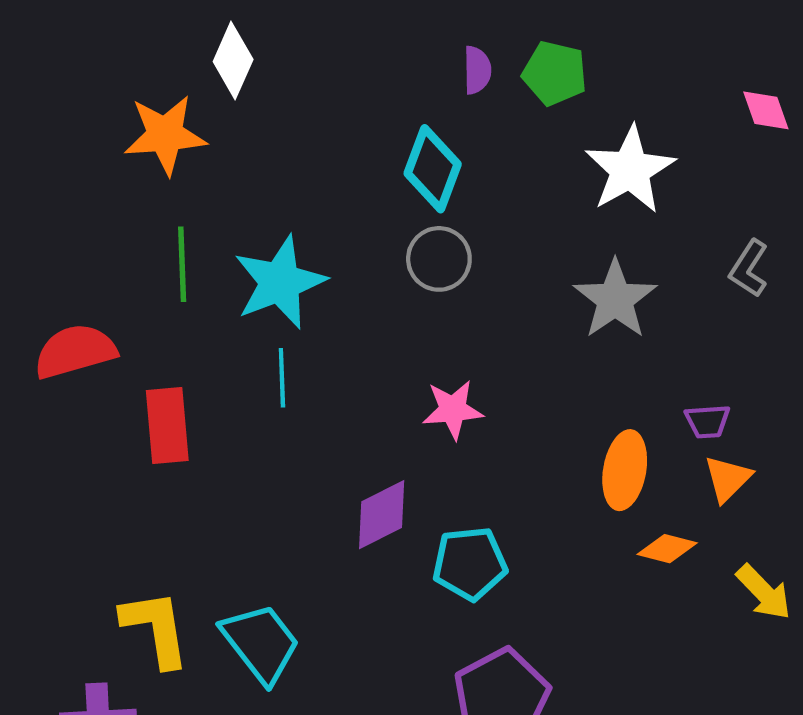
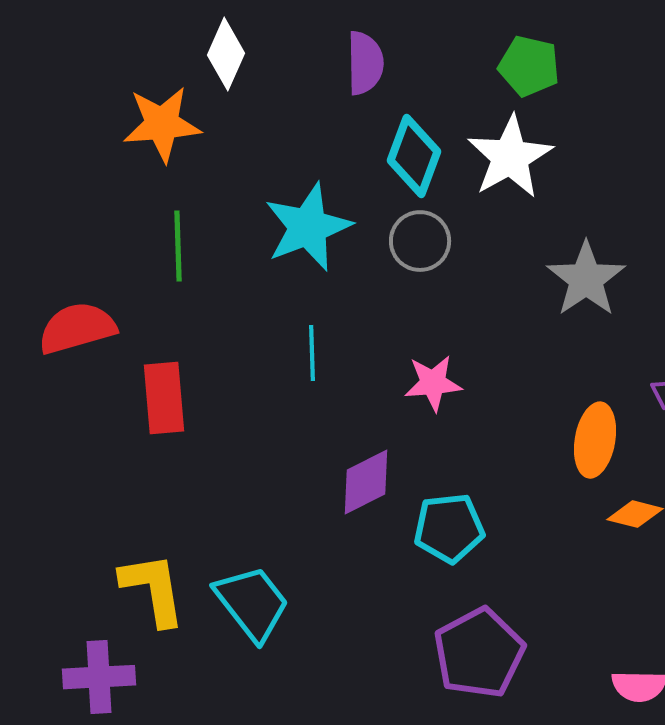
purple semicircle: (477, 70) -> (365, 63), moved, size x1.4
white star: (630, 170) -> (510, 157), moved
cyan star: (280, 282) -> (308, 227), moved
cyan line: (282, 378) -> (312, 353), moved

